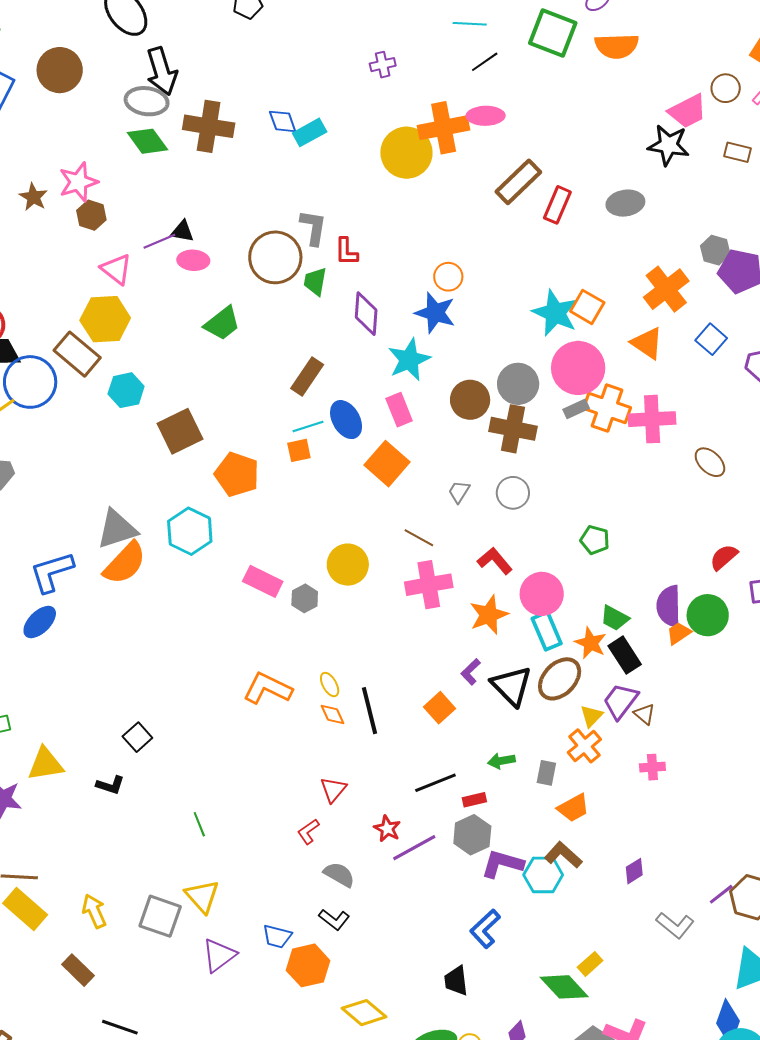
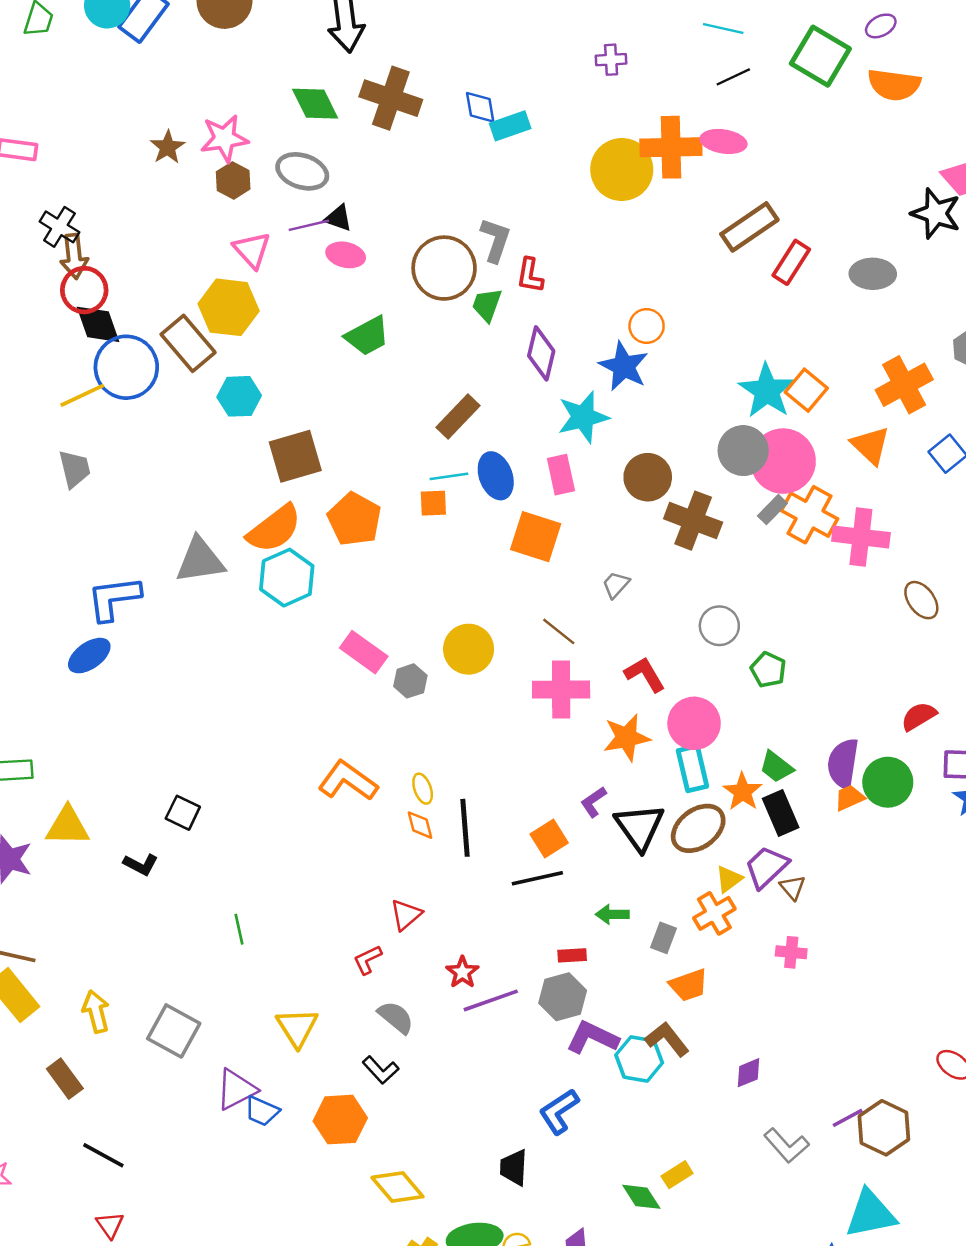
gray ellipse: (147, 101) -> (302, 171), moved
gray circle: (518, 384) -> (743, 451), moved
gray rectangle: (576, 409) -> (772, 510), turned -30
orange square: (387, 464) -> (536, 537), turned -33
gray circle: (513, 493) -> (719, 626), moved
orange semicircle: (125, 563) -> (274, 529), moved
black square: (137, 737) -> (183, 813), turned -32
black line: (435, 783) -> (537, 878), moved
yellow triangle: (202, 896) -> (297, 1027), moved
blue trapezoid: (277, 936) -> (262, 1111), moved
green diamond: (564, 987) -> (641, 1197), size x0.7

